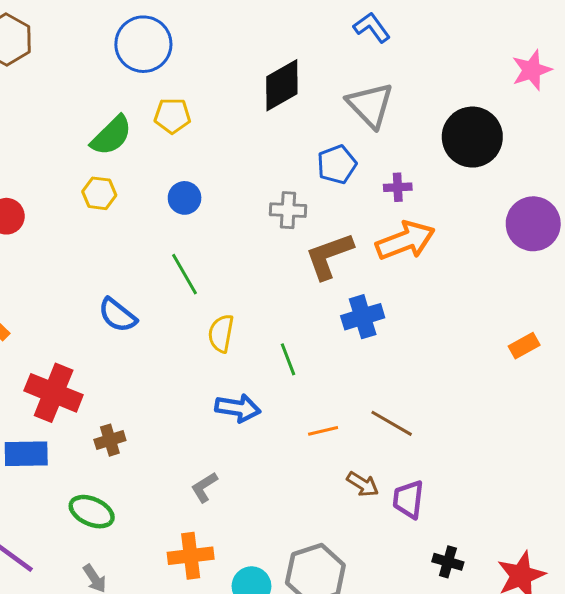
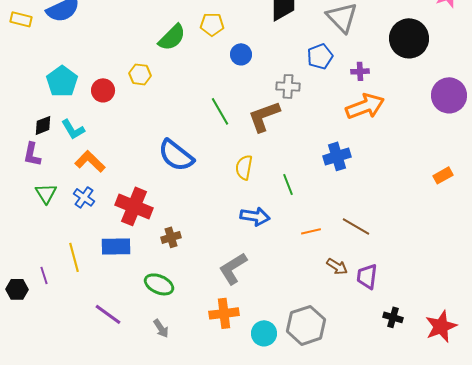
yellow hexagon: (99, 193) -> (140, 74), moved
blue circle: (185, 198) -> (241, 54), moved
brown L-shape: (329, 256) -> (264, 116), moved
green line: (185, 274) -> (220, 111), moved
blue semicircle: (118, 315) -> (176, 155), size x1.4
gray L-shape: (204, 487) -> (233, 268), size x1.6

